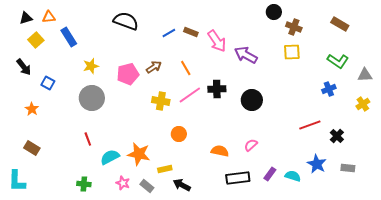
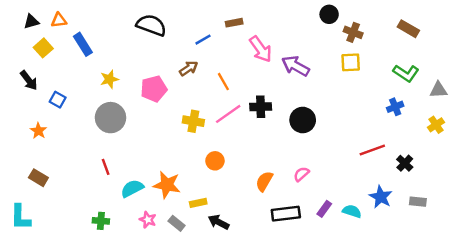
brown rectangle: (191, 32) -> (234, 23), moved, turned -32
brown arrow: (154, 67) -> (189, 68), moved
orange semicircle: (220, 151) -> (264, 181), turned -72

